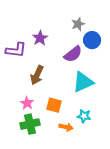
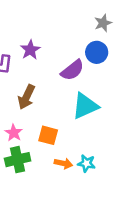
gray star: (78, 24) -> (103, 23), moved
cyan star: (84, 116) -> (86, 163), moved

